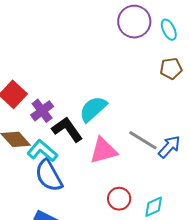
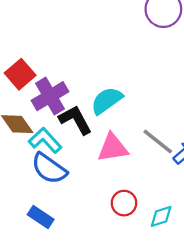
purple cross: (42, 111) -> (50, 96), size x1.4
blue semicircle: (49, 176) -> (49, 168), turned -32

